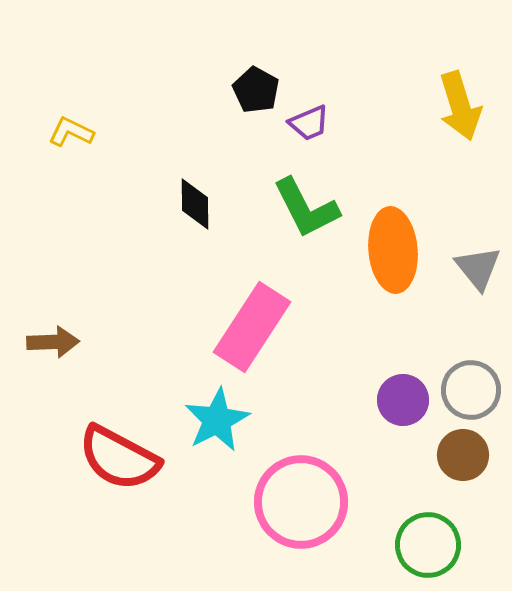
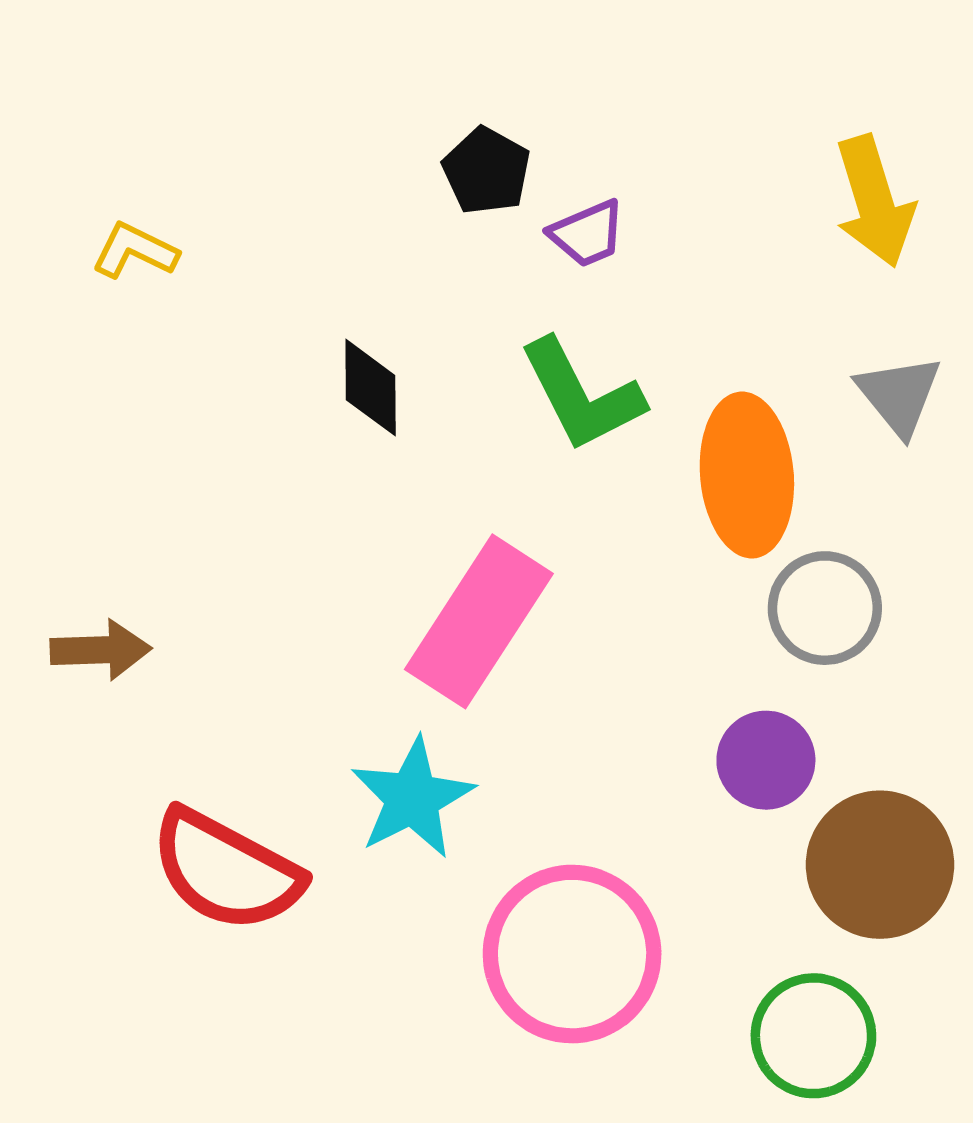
gray triangle: (478, 268) -> (899, 395), moved
gray circle: (471, 390) -> (825, 608), moved
brown circle: (463, 455) -> (880, 865), size x1.5

